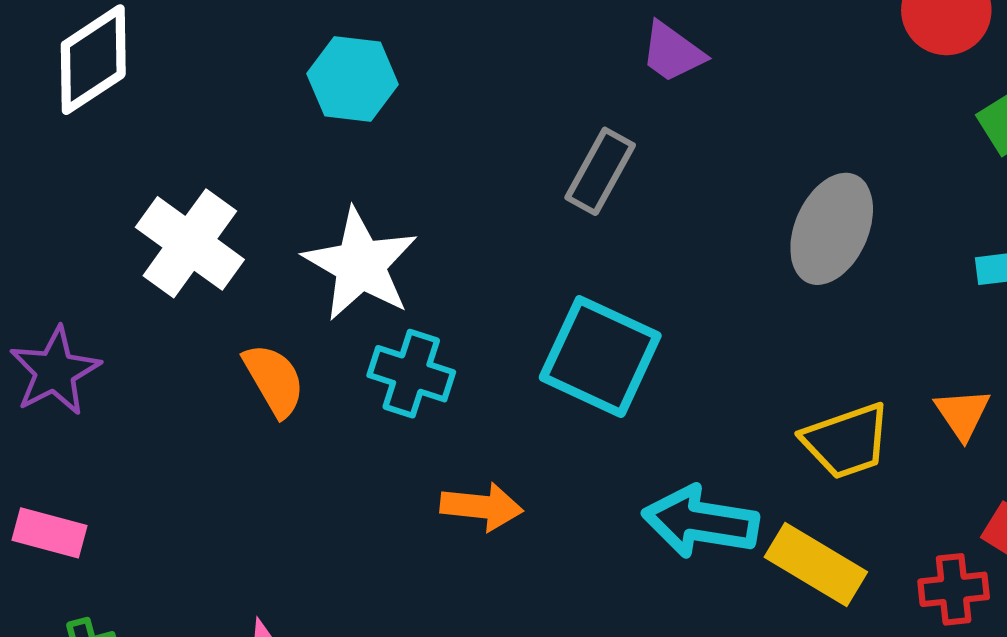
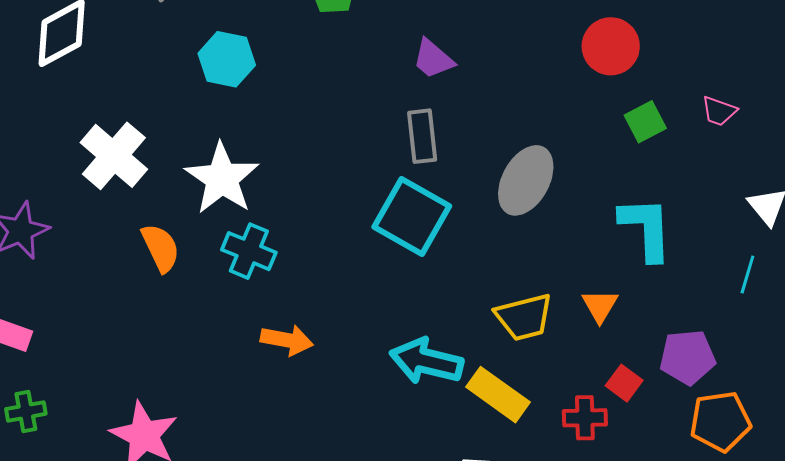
gray rectangle: (600, 171) -> (422, 136), moved, turned -40
cyan square: (600, 357) -> (412, 217), moved

